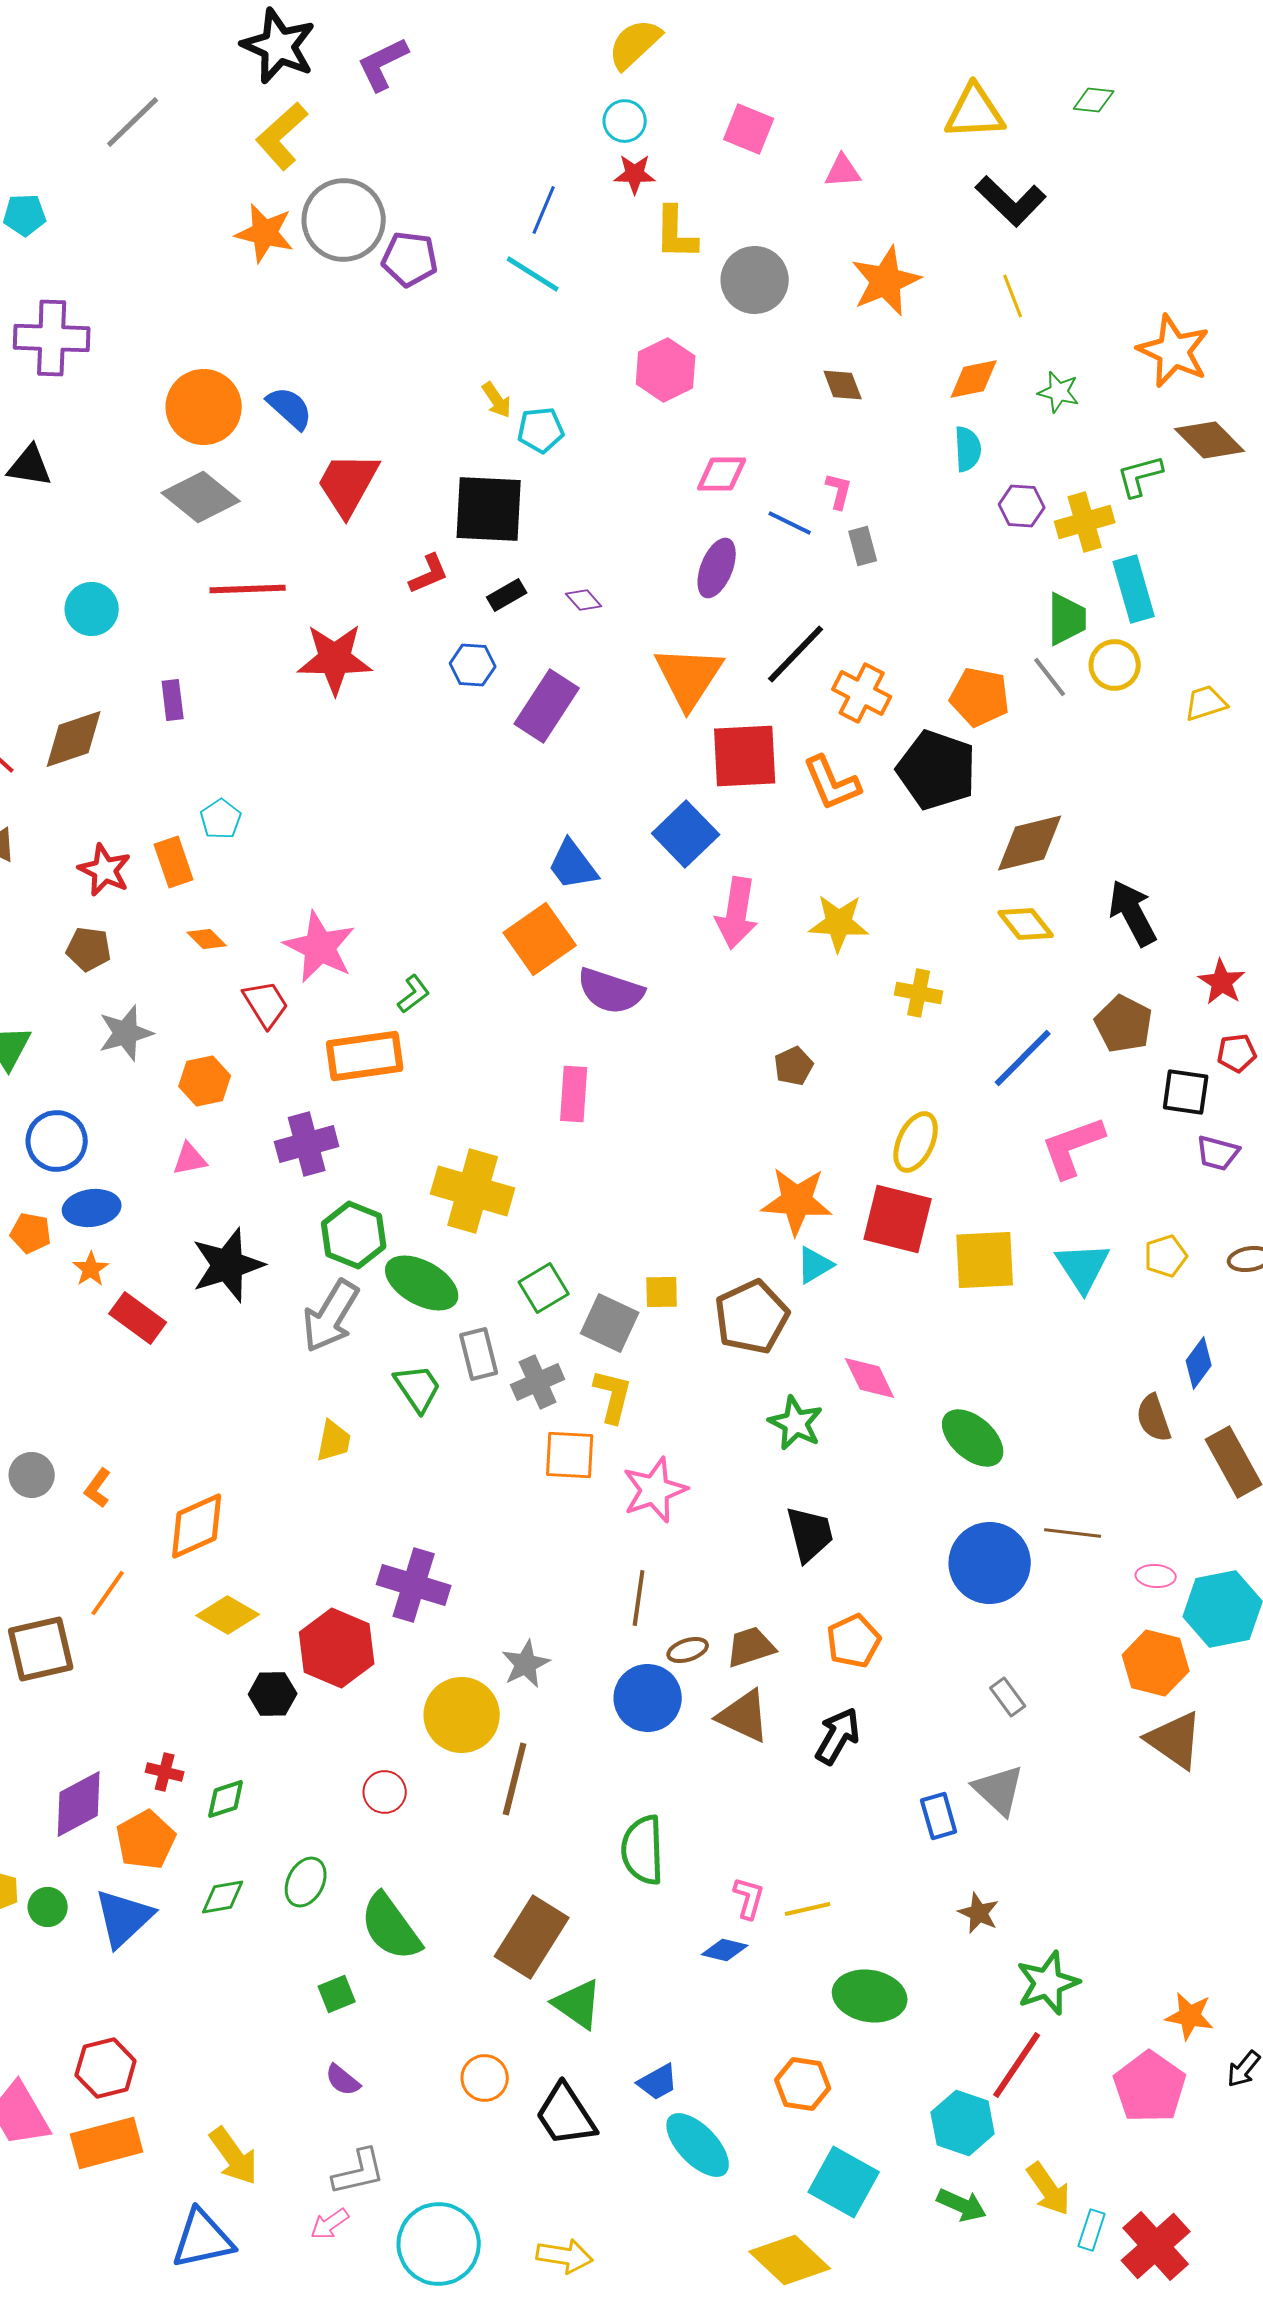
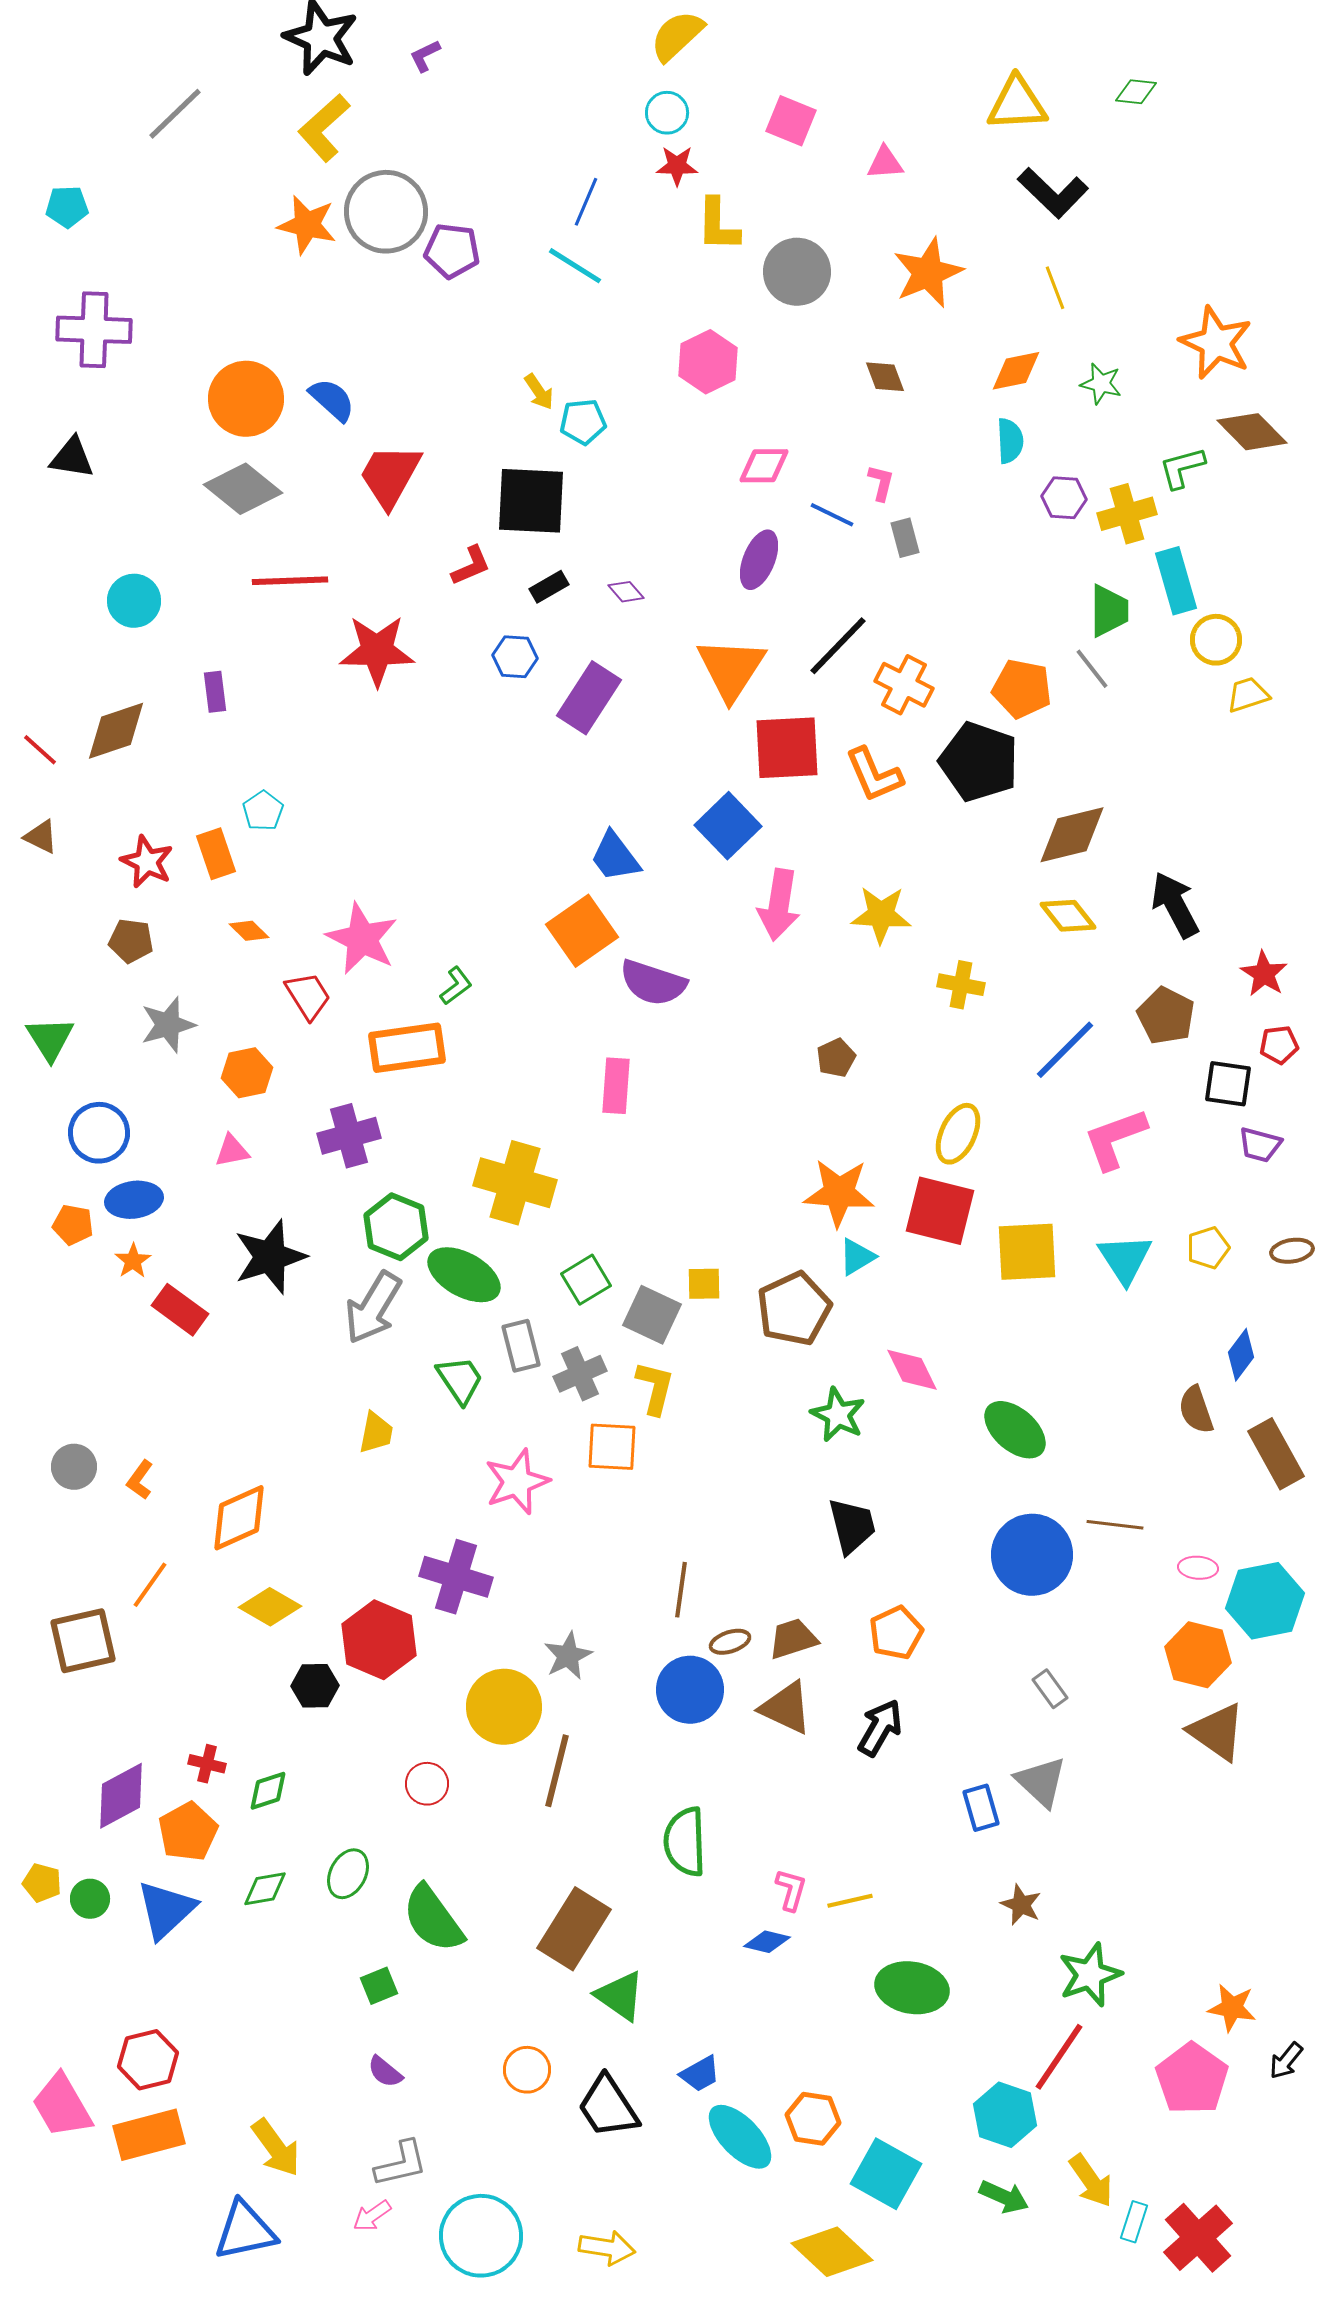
purple L-shape: (383, 64) -> (425, 56), size x0.6
yellow circle: (1115, 665) -> (1216, 640), moved
pink star: (655, 1490) -> (517, 1482), moved
orange hexagon: (803, 2084) -> (813, 2119), moved

